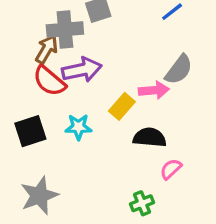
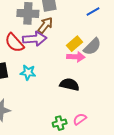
brown arrow: (47, 49) -> (45, 25), moved
yellow rectangle: (122, 106) -> (74, 44), moved
pink semicircle: (171, 169) -> (80, 119), moved

